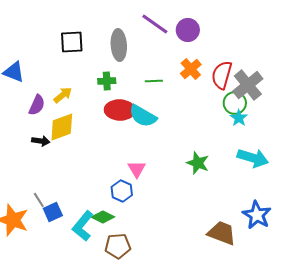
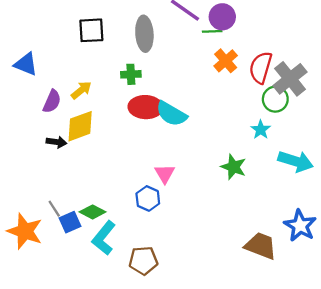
green line: (154, 81) -> (212, 31), moved
cyan star: (239, 118) -> (261, 130), moved
green diamond: (103, 217) -> (93, 212), moved

